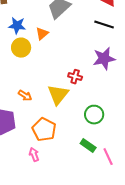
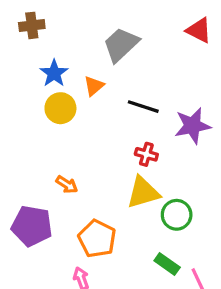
black line: (104, 25) -> (143, 107), moved
blue star: (17, 26) -> (54, 73), turned 30
yellow triangle: (58, 95) -> (143, 192), moved, turned 35

